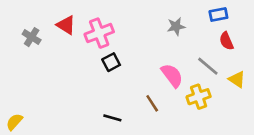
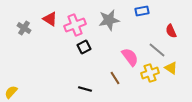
blue rectangle: (218, 14) -> (142, 11), moved
gray star: (176, 26) -> (109, 20), moved, size x1.5
yellow triangle: (237, 79) -> (171, 68), moved

